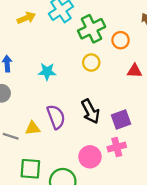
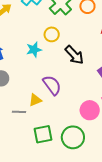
yellow circle: (91, 63) -> (52, 34), moved
black arrow: (90, 111) -> (74, 55), moved

